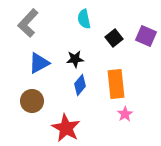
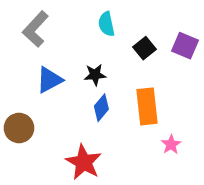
brown circle: (32, 101) -> (19, 128), moved
pink star: (125, 114) -> (171, 144), moved

